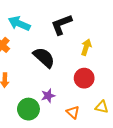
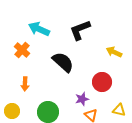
yellow arrow: (86, 47) -> (114, 52), moved, turned -84
purple star: (48, 96) -> (82, 99), moved

